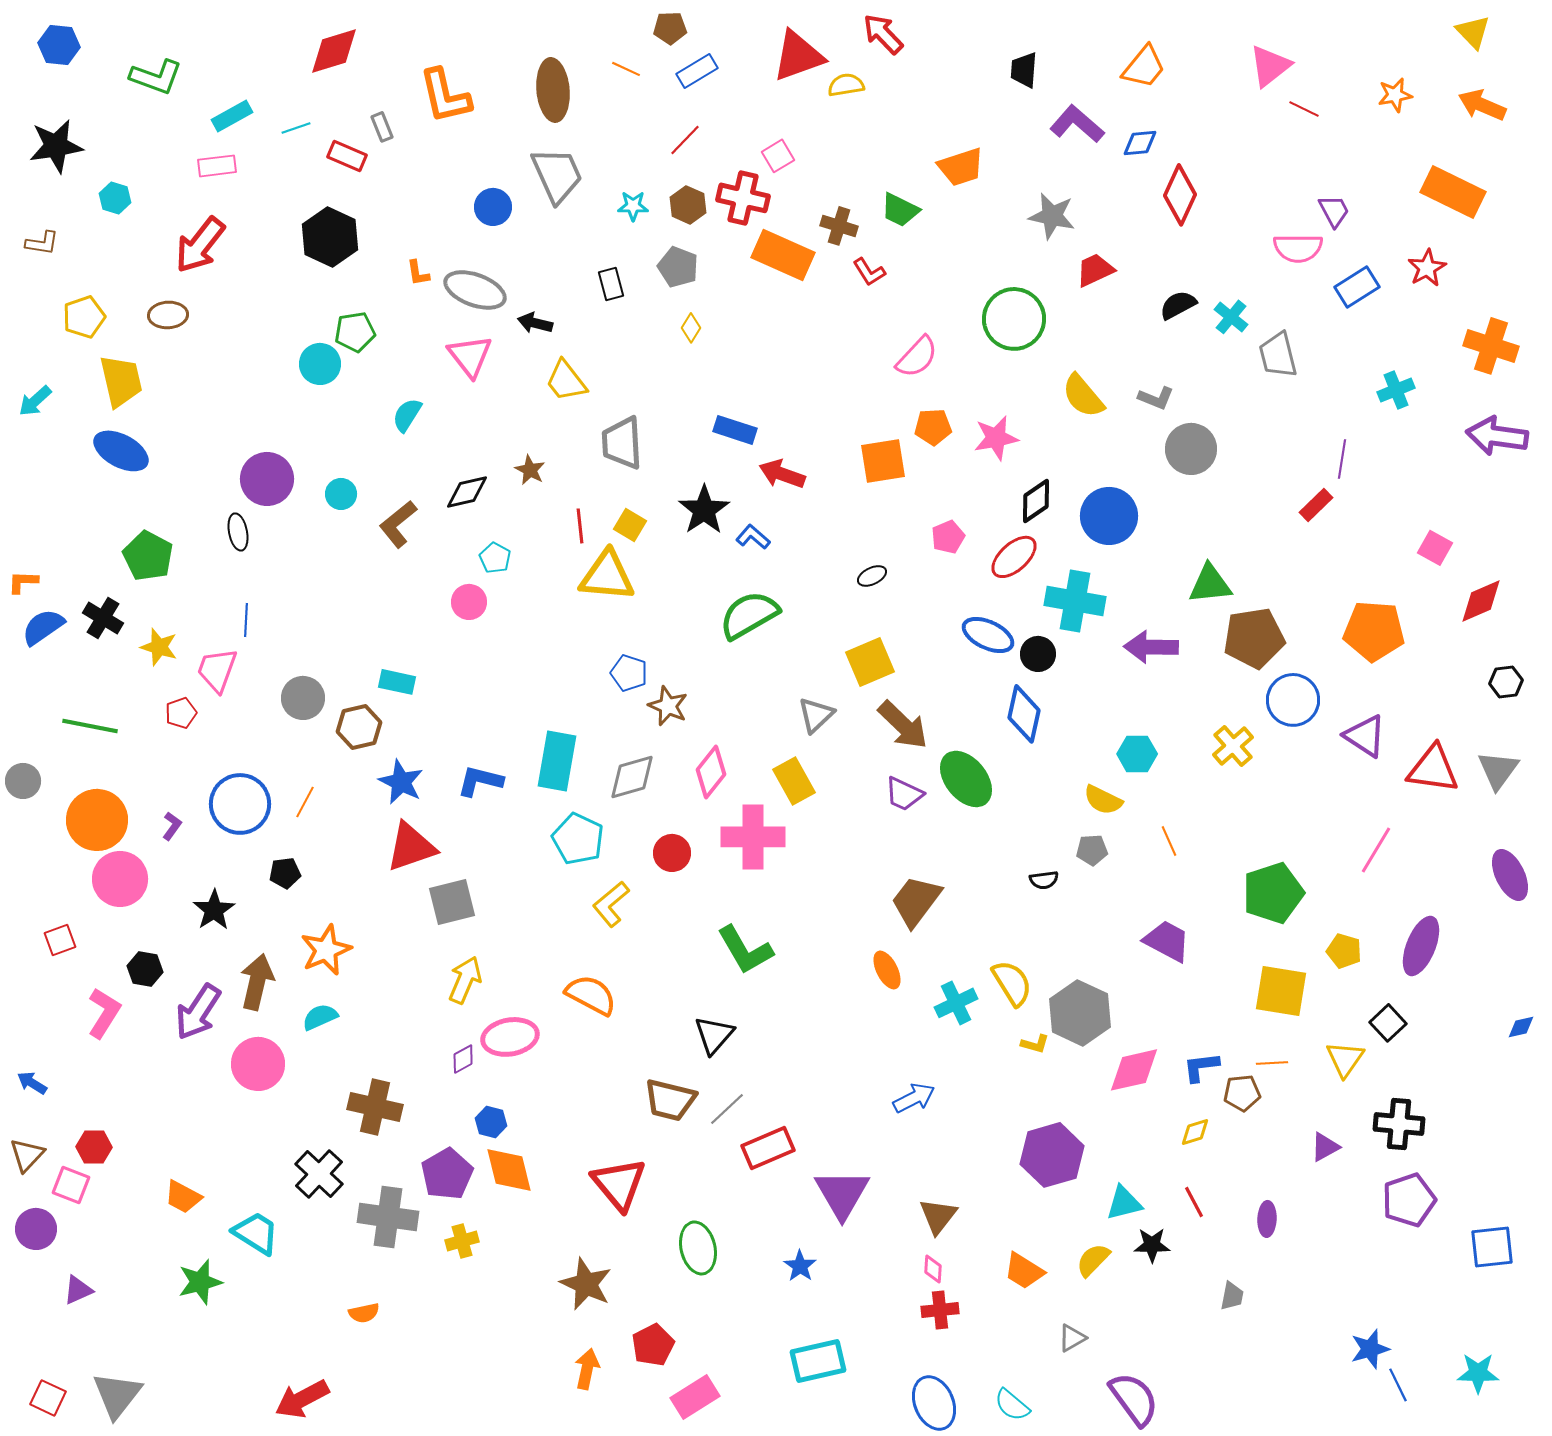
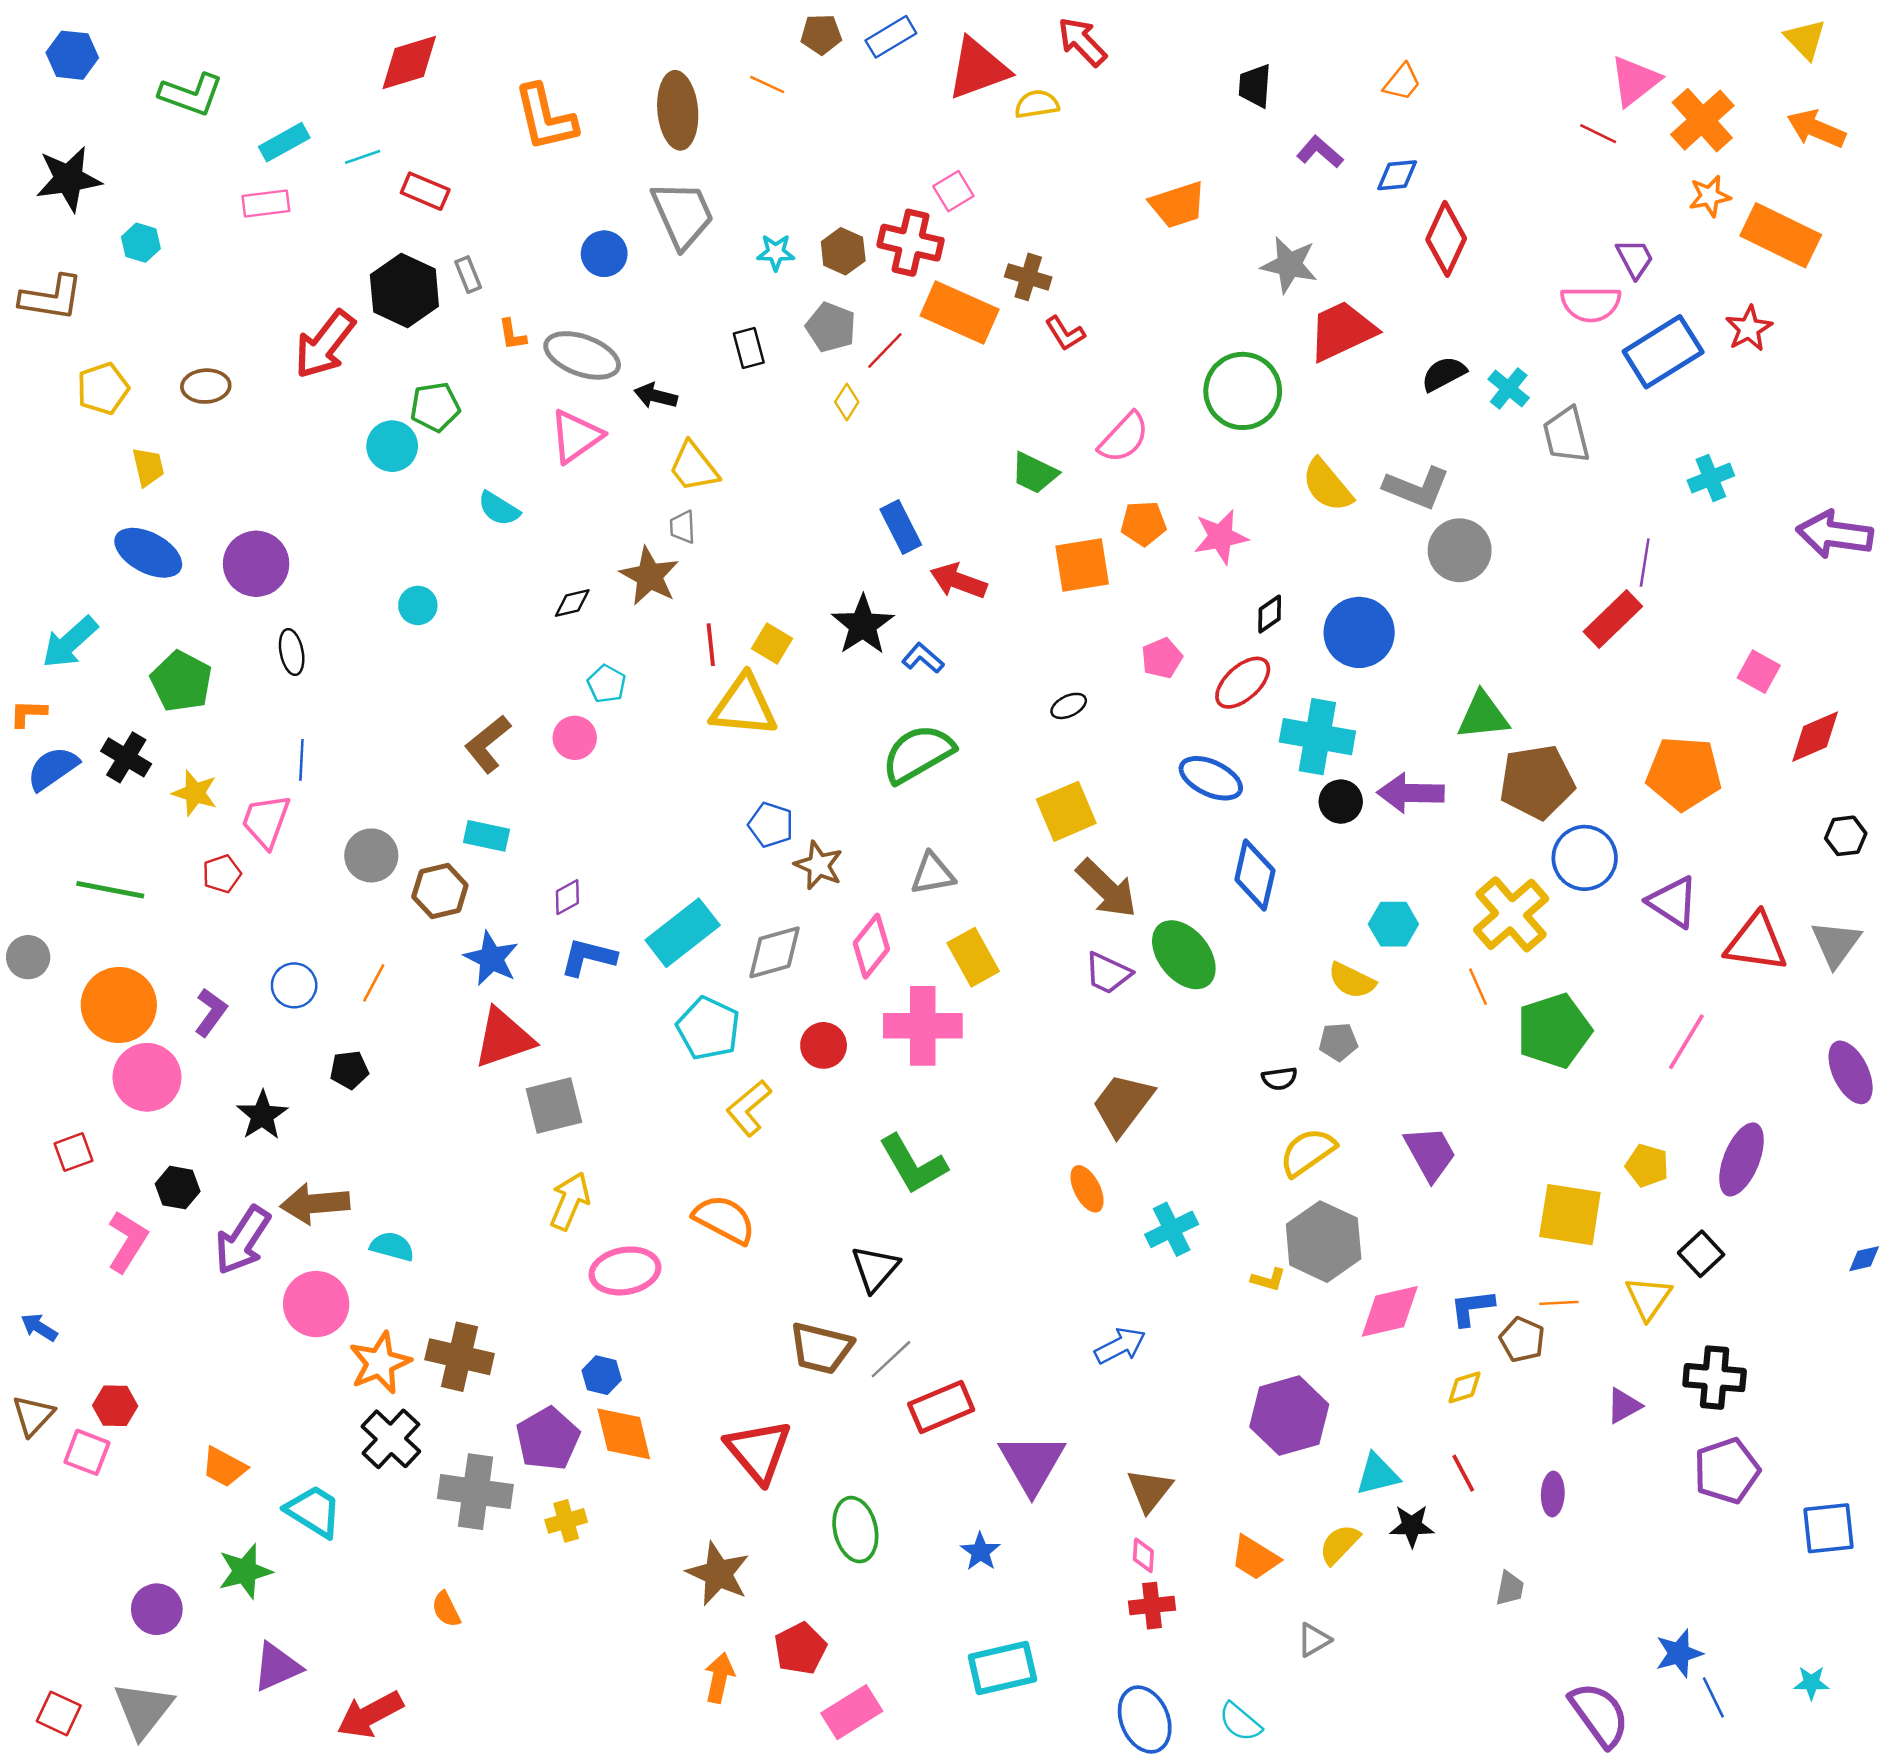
pink triangle: (1270, 66) -> (1635, 81), moved
orange trapezoid: (1144, 67) -> (1402, 82), size x0.7
blue rectangle: (697, 71) -> (891, 37), moved
orange star: (1395, 95) -> (1710, 196), moved
purple L-shape: (1077, 124) -> (1320, 152), size x0.7
gray rectangle: (382, 127) -> (468, 275), moved
red line: (685, 140) -> (885, 351), moved
green trapezoid: (900, 210) -> (1034, 473), moved
brown L-shape: (42, 243) -> (51, 298), size x1.6
red arrow: (200, 245) -> (325, 344), moved
red trapezoid: (1095, 270) -> (1342, 331), size x1.5
blue rectangle: (1357, 287) -> (1663, 352), size x1.4
orange cross: (1491, 346) -> (1702, 120), moved, turned 30
pink triangle: (470, 356) -> (576, 436), turned 33
yellow trapezoid: (121, 381) -> (148, 467), size x0.6
gray L-shape: (1156, 398) -> (1417, 488), size x1.5
cyan arrow: (35, 401) -> (70, 642), moved, size x1.4
cyan semicircle: (407, 415) -> (499, 509), turned -90
blue rectangle: (735, 430) -> (901, 527), turned 45
gray trapezoid: (622, 443) -> (683, 527), moved, size x0.5
brown star: (530, 470) -> (650, 576), size x1.6
purple circle: (267, 479) -> (256, 564), moved
black diamond: (467, 492) -> (572, 603), size x0.7
black diamond: (1036, 501) -> (1270, 614), size x0.7
red rectangle: (1316, 505) -> (1613, 619), size x1.4
brown L-shape: (398, 524) -> (488, 744), moved
black circle: (1038, 654) -> (1341, 802), moved
gray triangle: (816, 715) -> (933, 874), moved, turned 33
yellow cross: (1233, 746) -> (1511, 914), size x1.5
cyan rectangle: (557, 761) -> (683, 933), turned 42
blue circle: (240, 804) -> (294, 985), size x0.6
purple L-shape: (172, 826) -> (211, 1012), size x1.4
orange line: (1169, 841) -> (1478, 987), moved
green pentagon: (1273, 893) -> (1554, 1031), moved
purple trapezoid: (1167, 941) -> (1430, 1153), turned 33
orange star: (326, 950) -> (380, 1363), moved
brown arrow: (257, 982) -> (315, 1204), turned -108
yellow semicircle: (1012, 983) -> (1308, 1152), moved, turned -93
cyan semicircle: (320, 1017) -> (392, 1246), turned 39
purple diamond: (463, 1059) -> (567, 897), moved
brown pentagon: (1242, 1093) -> (1522, 1340), turned 30
purple circle: (36, 1229) -> (157, 1609), moved
purple triangle: (78, 1290) -> (277, 1667), moved, size x1.4
orange semicircle: (364, 1313) -> (446, 1609), turned 76
cyan star: (1478, 1373) -> (1811, 1683), size x0.7
purple semicircle: (1134, 1399) -> (1599, 1715), moved

